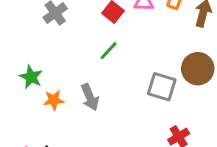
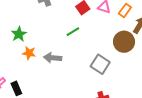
brown circle: (198, 69) -> (124, 42), moved
gray arrow: (90, 97) -> (53, 58), turned 102

